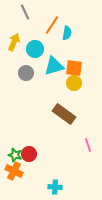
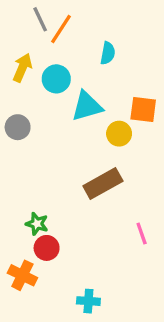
orange line: (52, 25) -> (61, 29), moved
orange square: (74, 68) -> (143, 109), moved
gray circle: (26, 73) -> (18, 127), moved
brown rectangle: (64, 114) -> (103, 184), turned -65
green star: (15, 155) -> (37, 224), moved

